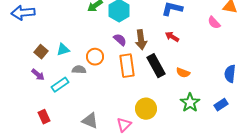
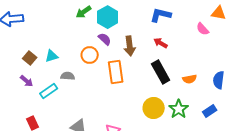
purple semicircle: (120, 40) -> (105, 39), moved
orange circle: (95, 57) -> (90, 55), moved
black rectangle: (156, 66) -> (161, 72), moved
orange semicircle: (183, 73) -> (190, 79), moved, turned -32
yellow circle: (146, 109) -> (154, 108), moved

